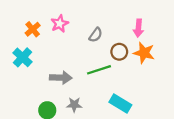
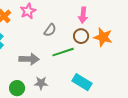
pink arrow: (138, 28) -> (83, 15), moved
gray semicircle: (96, 35) -> (50, 30), moved

